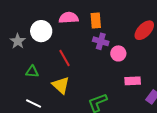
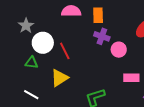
white circle: (41, 31) -> (43, 43), moved
gray star: (18, 41) -> (26, 26), moved
yellow triangle: (61, 85) -> (59, 78), turned 42

